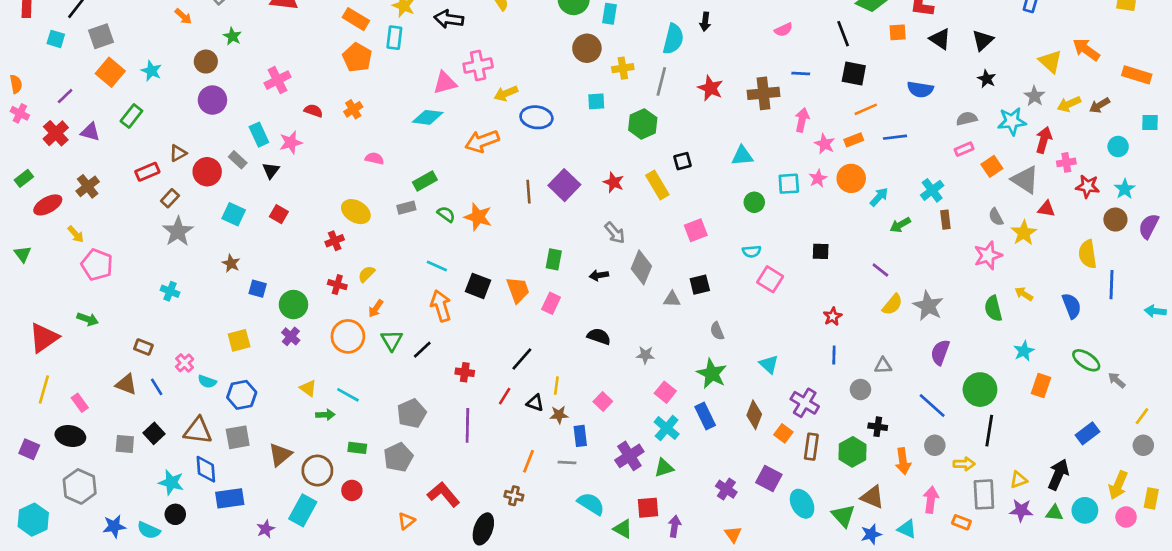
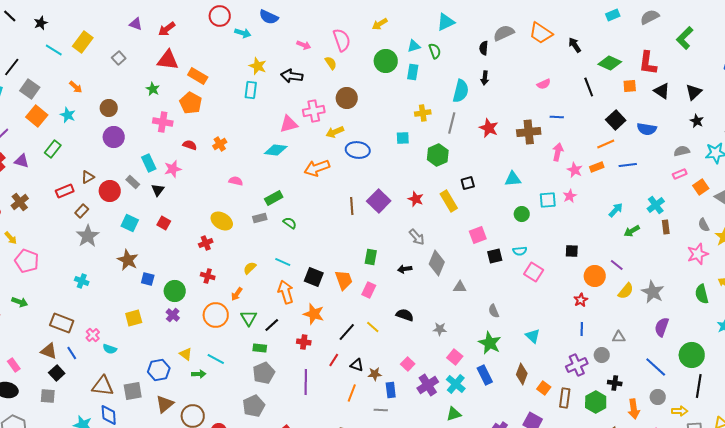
orange arrow: (183, 16) -> (76, 87), moved
orange rectangle: (356, 19) -> (198, 76), moved
gray square: (101, 36) -> (30, 89), turned -36
green star: (232, 36) -> (153, 89), moved
brown circle: (587, 48) -> (347, 98), moved
orange pentagon: (357, 58) -> (191, 103), moved
black square: (854, 73) -> (616, 120), moved, turned 36
pink cross: (278, 80) -> (163, 122), turned 36
orange circle: (851, 178) -> (595, 276), moved
orange star: (478, 217) -> (314, 314), moved
brown star: (231, 263) -> (128, 260), size x1.5
yellow semicircle: (366, 274) -> (250, 268), moved
black square: (700, 285) -> (495, 256), moved
brown rectangle: (143, 347) -> (62, 323), size x1.6
yellow line: (556, 386) -> (373, 327), moved, turned -56
blue hexagon: (242, 395) -> (159, 370), moved
purple cross: (805, 403) -> (577, 365), moved, turned 35
black square: (154, 433) -> (57, 373), moved
green rectangle: (357, 448) -> (260, 348), moved
purple cross: (629, 456) -> (428, 385), moved
orange line: (529, 461) -> (352, 393), moved

